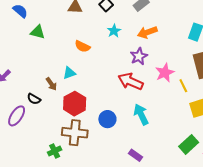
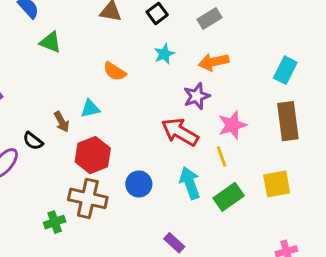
yellow line: (183, 86) -> (222, 156), moved
green rectangle: (189, 144) -> (229, 197), moved

